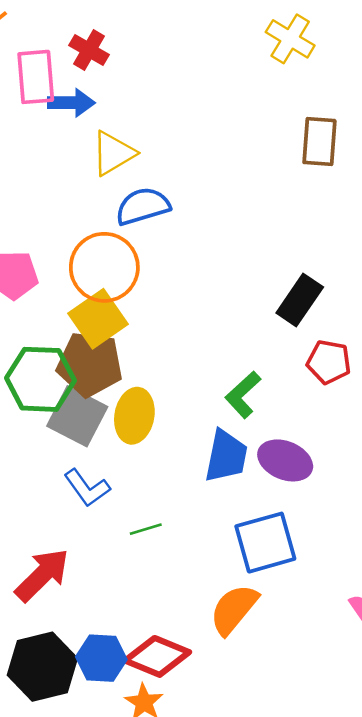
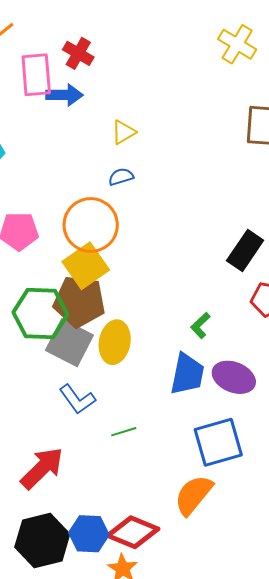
yellow triangle: (113, 153) -> (123, 132), moved, size x0.7
blue semicircle: (143, 206) -> (121, 177), size x0.6
green L-shape: (243, 395) -> (200, 325), size x0.7

